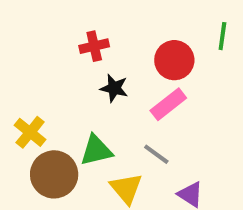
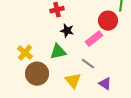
red circle: (174, 60) -> (108, 21), moved
green triangle: (96, 150) -> (58, 52), moved

